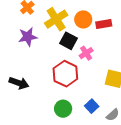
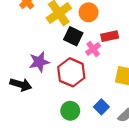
red rectangle: (104, 24) -> (110, 36), moved
purple star: (28, 37) -> (39, 62), moved

